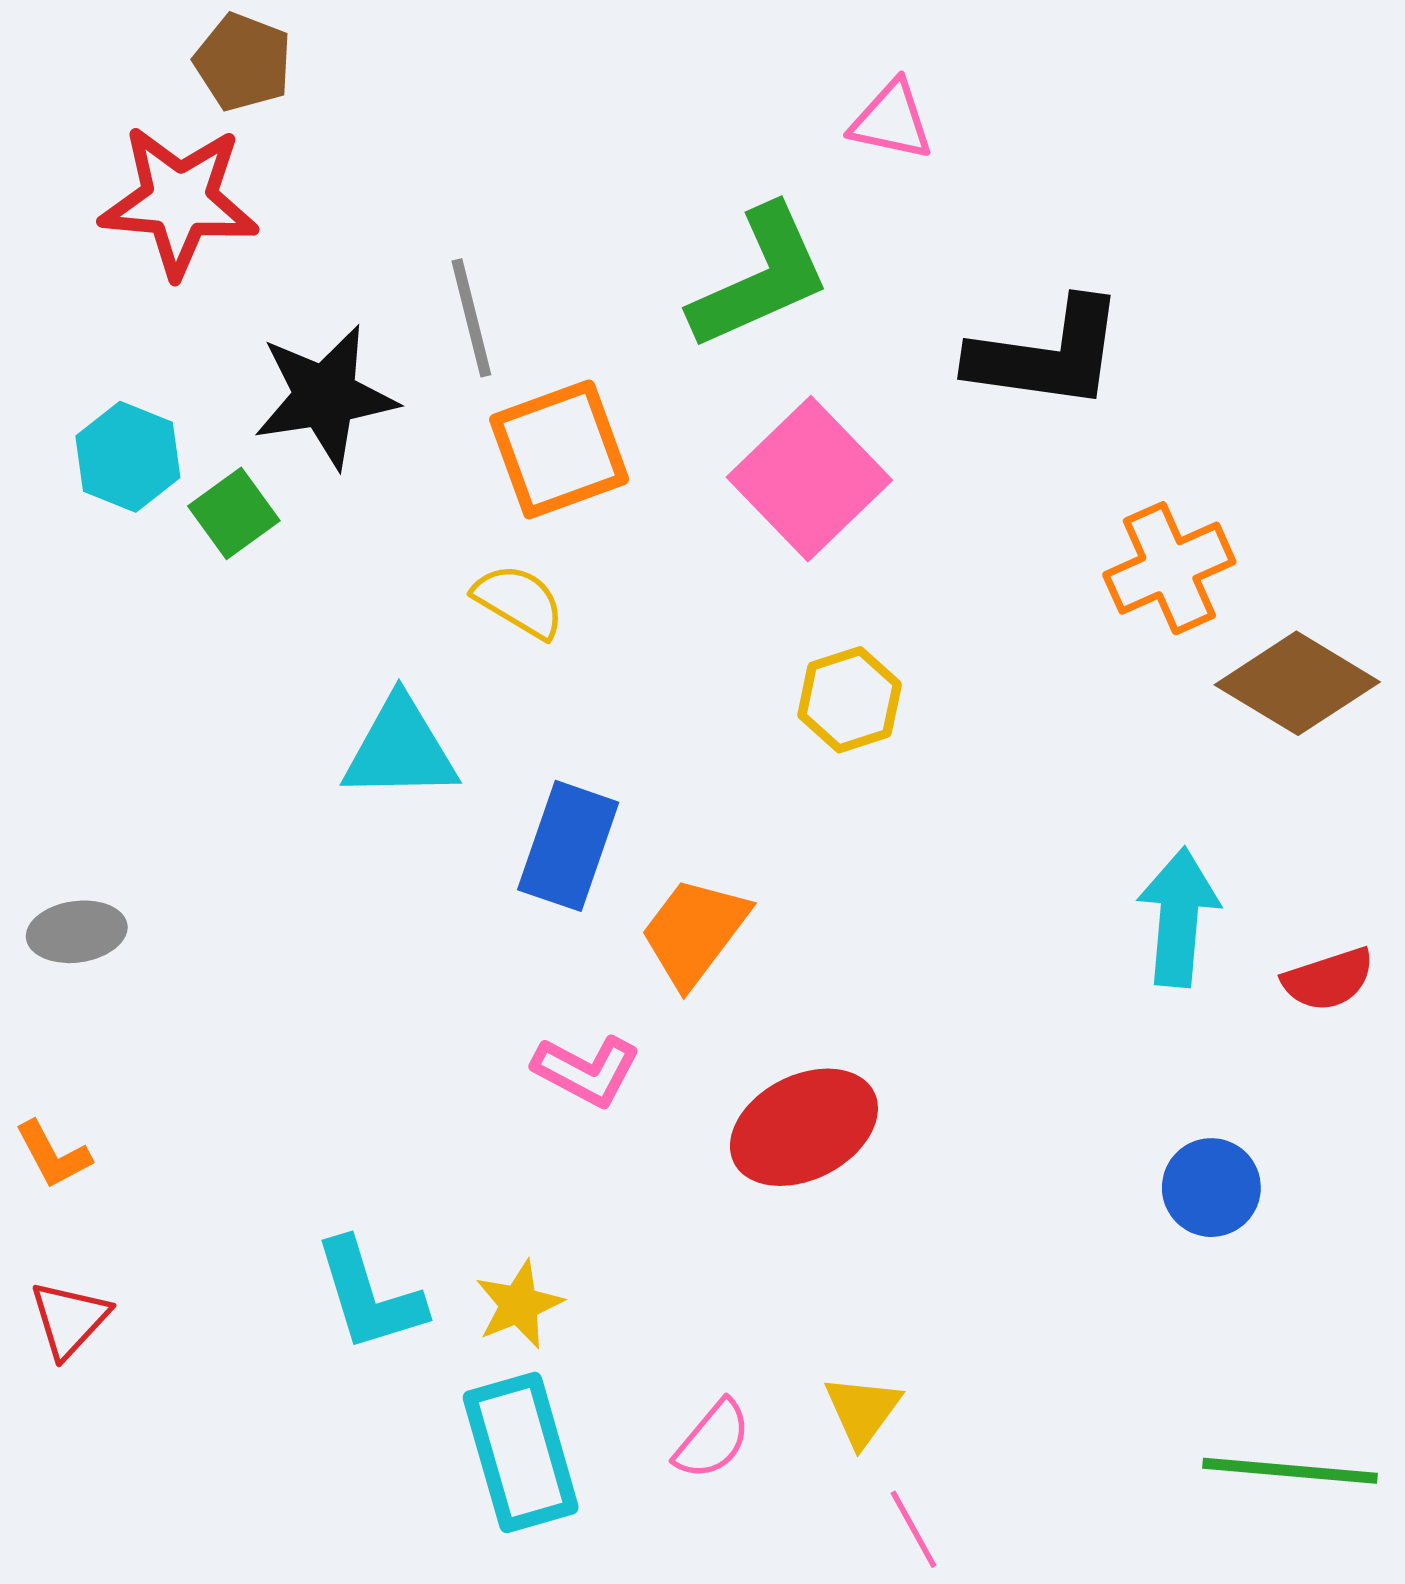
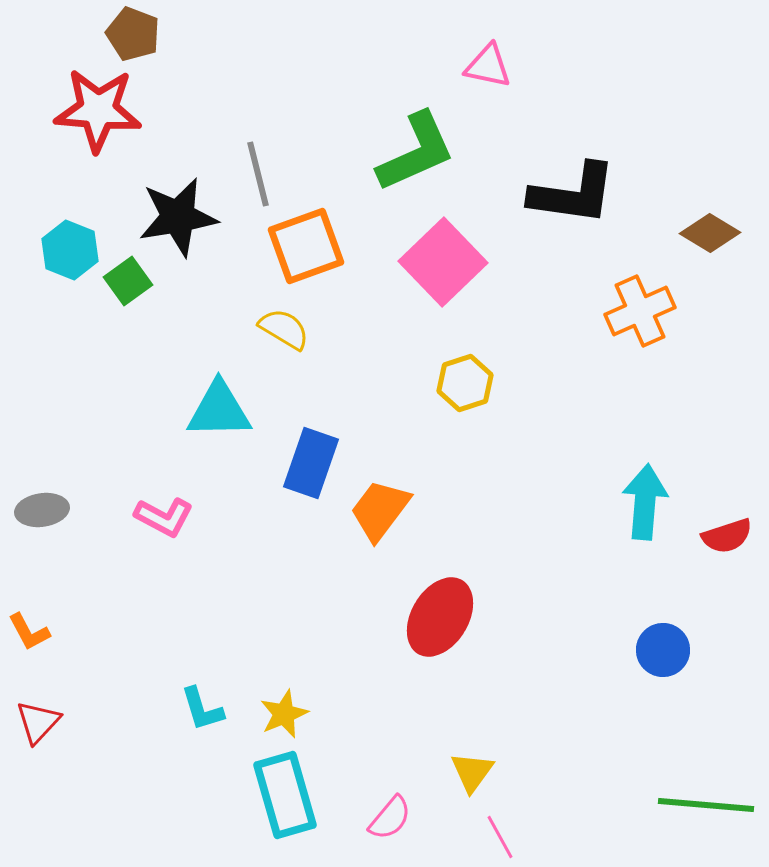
brown diamond: (1297, 683) -> (710, 233), moved, size x0.7
pink L-shape: (586, 1071) -> (164, 517), moved
red ellipse: (804, 1127) -> (440, 617), turned -32
cyan L-shape: (369, 1295) -> (202, 709), size x0.7
pink semicircle: (713, 1440) -> (390, 818), moved

